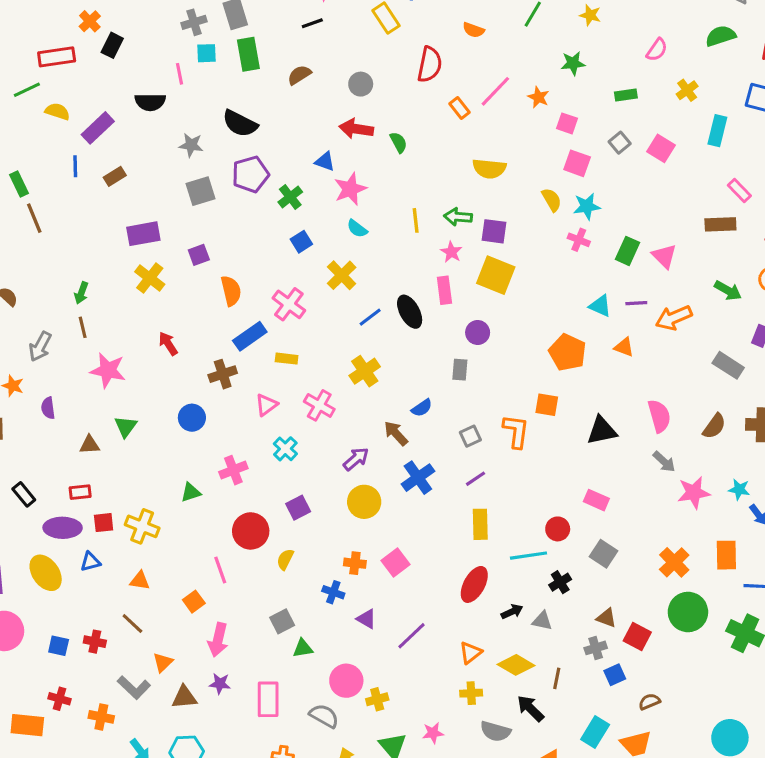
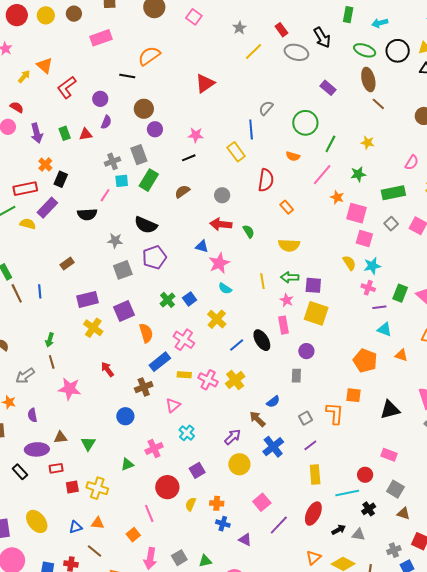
green rectangle: (248, 54) -> (149, 180), turned 45
pink line: (180, 74) -> (105, 195), turned 48
pink line: (495, 91) -> (322, 175), moved
green rectangle: (626, 95) -> (393, 193), size x1.6
pink square: (567, 123) -> (356, 213), size x1.5
purple rectangle: (98, 128) -> (47, 208), moved
blue line: (75, 166) -> (40, 291), moved
yellow semicircle: (489, 169) -> (289, 245), moved
green cross: (290, 197) -> (168, 300), moved
purple square: (199, 255) -> (124, 311), size x1.5
purple line: (636, 303) -> (379, 307), moved
gray arrow: (40, 346) -> (25, 376), turned 30
pink cross: (319, 405) -> (208, 380), moved
green triangle: (126, 427) -> (88, 444), moved
purple ellipse: (63, 528) -> (37, 449), moved
blue triangle: (90, 562) -> (76, 527), moved
orange cross: (355, 563) -> (217, 503), moved
brown triangle: (606, 618) -> (403, 513), moved
gray square: (282, 621) -> (179, 558), moved
purple line: (412, 636) -> (279, 525), moved

